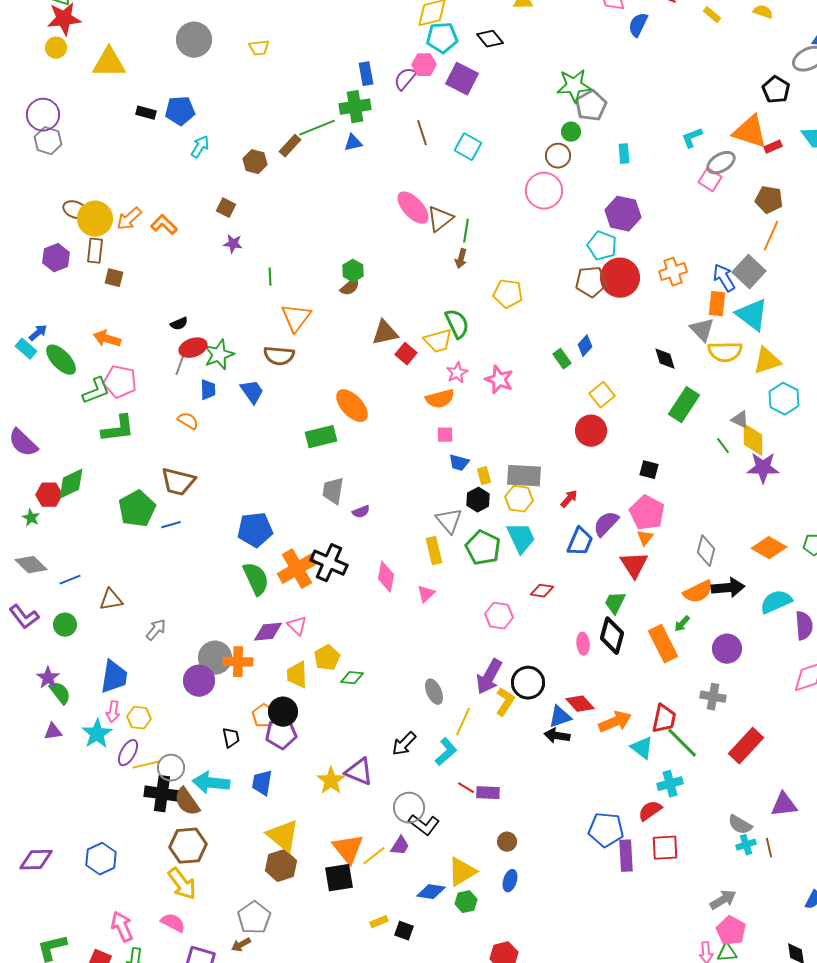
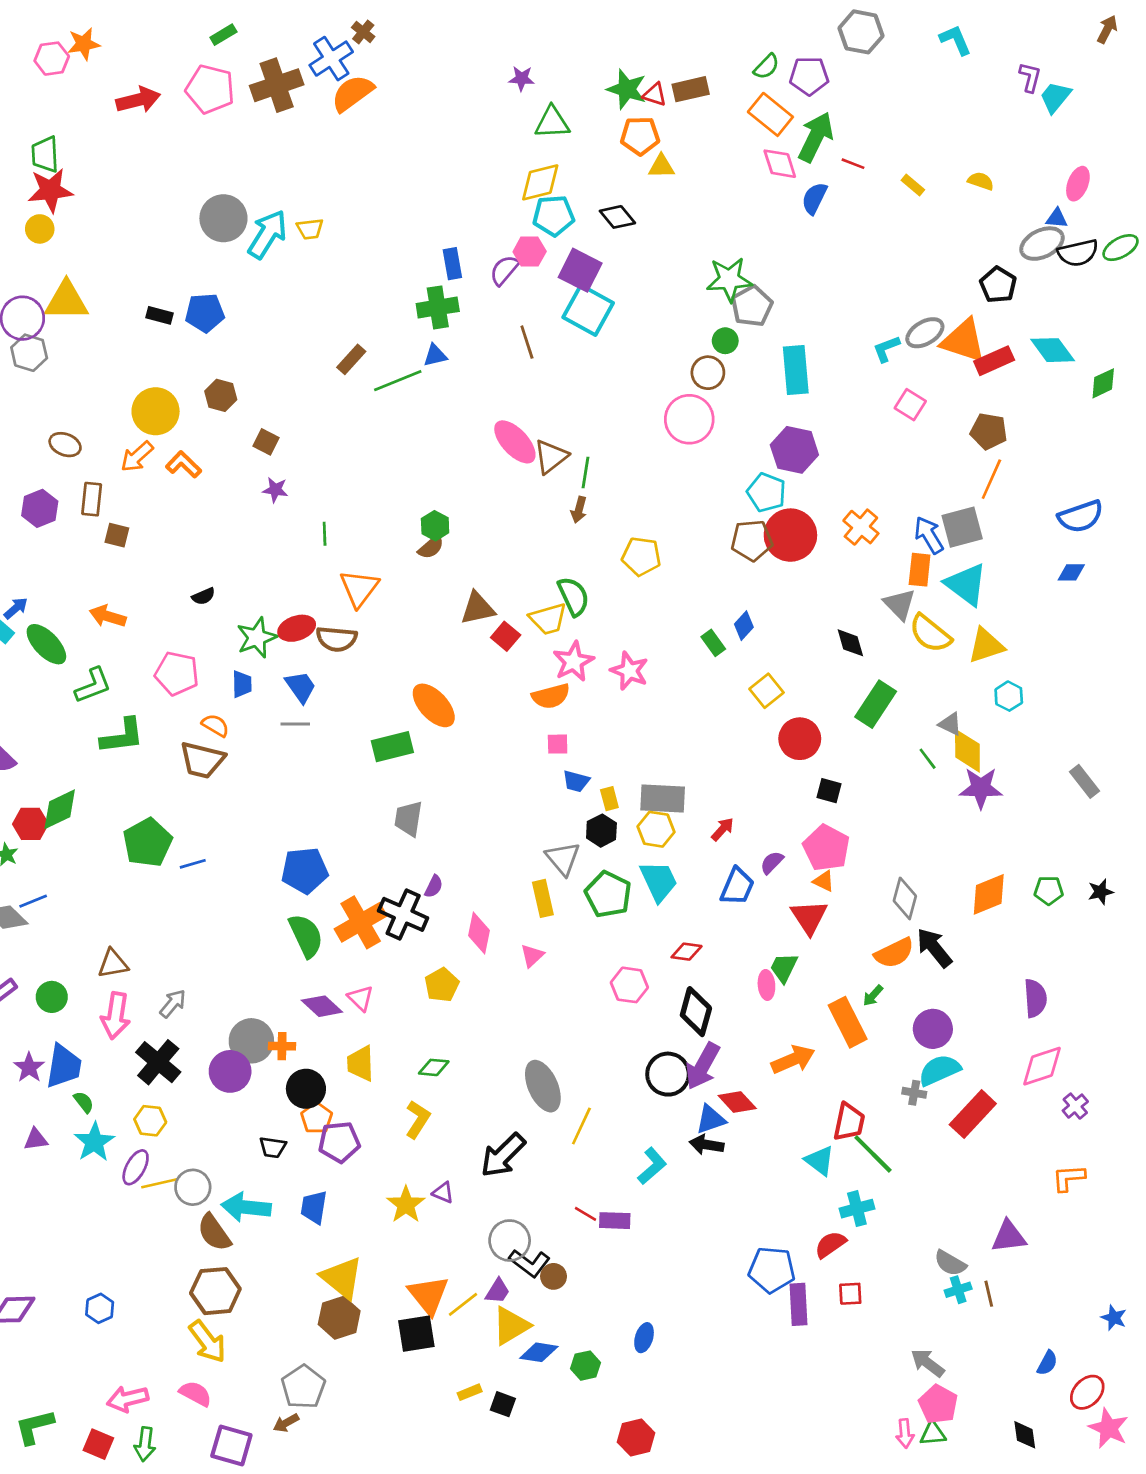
yellow triangle: (109, 63) -> (66, 301), moved
green line: (317, 128) -> (398, 381), moved
cyan arrow: (200, 147) -> (267, 234), moved, size x1.6
cyan square: (468, 147) -> (588, 310), moved, size x1.4
red rectangle: (773, 147) -> (994, 361), size x1.6
cyan rectangle: (624, 154) -> (796, 370), size x1.8
brown hexagon: (255, 162) -> (221, 395), moved
gray ellipse: (721, 163) -> (925, 333), moved
yellow circle: (95, 219) -> (156, 411), moved
orange cross: (673, 272) -> (861, 527), turned -32
gray square: (749, 272) -> (962, 527), turned 32
red ellipse: (193, 348) -> (297, 628), moved
yellow semicircle: (725, 352) -> (930, 634), turned 40
gray line: (180, 365) -> (295, 724), moved, turned 70
pink star: (457, 373) -> (573, 662), size x1.4
pink pentagon: (120, 382) -> (177, 673), moved
cyan hexagon: (784, 399) -> (1009, 696), size x0.7
red circle: (591, 431) -> (800, 739), moved
brown trapezoid: (178, 482) -> (202, 760), moved
purple semicircle: (361, 512) -> (434, 886), moved, turned -42
purple semicircle: (606, 524) -> (772, 862), size x0.7
orange triangle: (645, 538) -> (824, 881), turned -42
orange diamond: (769, 548) -> (989, 894), turned -52
blue line: (70, 580) -> (33, 901), moved
black arrow: (728, 588) -> (934, 948), turned -124
cyan semicircle: (776, 602) -> (940, 1070), moved
purple diamond: (268, 632) -> (322, 1006), turned 48
black diamond: (612, 636) -> (696, 1012), moved
pink ellipse: (583, 644) -> (766, 985), moved
yellow pentagon: (327, 658) -> (442, 985), moved
orange cross: (238, 662) -> (282, 1046), size x0.7
blue trapezoid: (114, 677) -> (64, 1066), moved
purple arrow: (489, 677) -> (703, 1066), moved
gray ellipse: (434, 692) -> (543, 1086), size x1.5
green semicircle: (60, 693) -> (84, 1102), moved, size x0.7
gray cross: (713, 697) -> (914, 1093), size x0.7
yellow L-shape: (505, 702) -> (418, 1119), moved
pink arrow: (113, 712) -> (116, 1016), moved, size x1.6
black circle: (283, 712) -> (306, 1089), moved
orange arrow: (615, 722) -> (793, 1059), moved
black trapezoid: (231, 738) -> (273, 1147), turned 110
black arrow: (404, 744) -> (503, 1155), size x1.4
red rectangle: (746, 746) -> (973, 1114), moved
cyan L-shape: (446, 752) -> (652, 1166), moved
purple triangle: (359, 772) -> (443, 1193), size x0.6
black cross: (162, 794) -> (158, 1062), moved, turned 32
brown circle: (507, 842) -> (554, 1276), moved
red square: (665, 848) -> (850, 1294), size x0.7
blue hexagon: (101, 859) -> (100, 1308), size x0.7
yellow triangle: (462, 872) -> (511, 1326), moved
gray arrow: (723, 900) -> (928, 1363), turned -112
pink arrow: (122, 927) -> (128, 1399), turned -80

